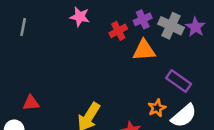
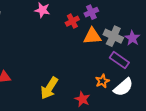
gray cross: (171, 26) -> (113, 36), moved
purple star: (195, 27) -> (132, 38), moved

